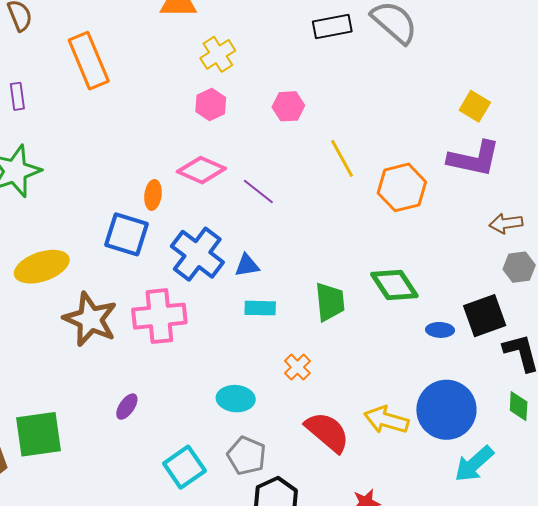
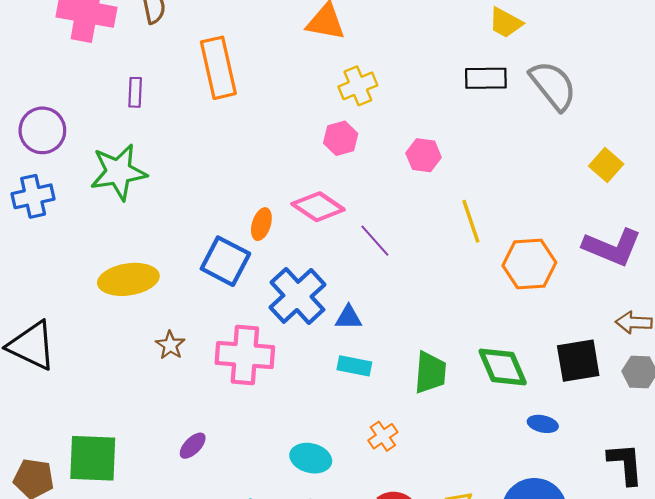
yellow square: (475, 106) -> (606, 165), moved
black square: (485, 316) -> (578, 361), moved
brown star: (90, 319) -> (170, 345), size x0.5

